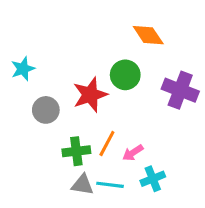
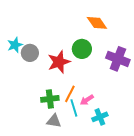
gray circle: (46, 110) -> (30, 53), moved
cyan line: (110, 185) -> (74, 108), moved, turned 66

